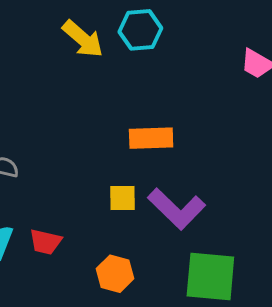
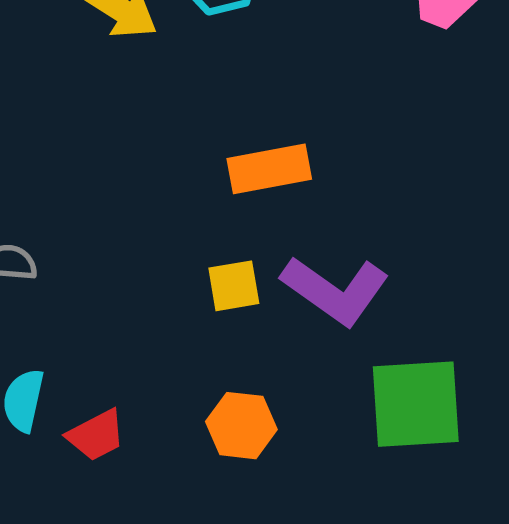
red trapezoid: (45, 242) -> (96, 435), moved, turned -32

